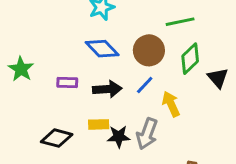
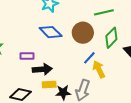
blue line: (145, 85) -> (89, 58), moved
black arrow: (107, 89) -> (42, 69), moved

